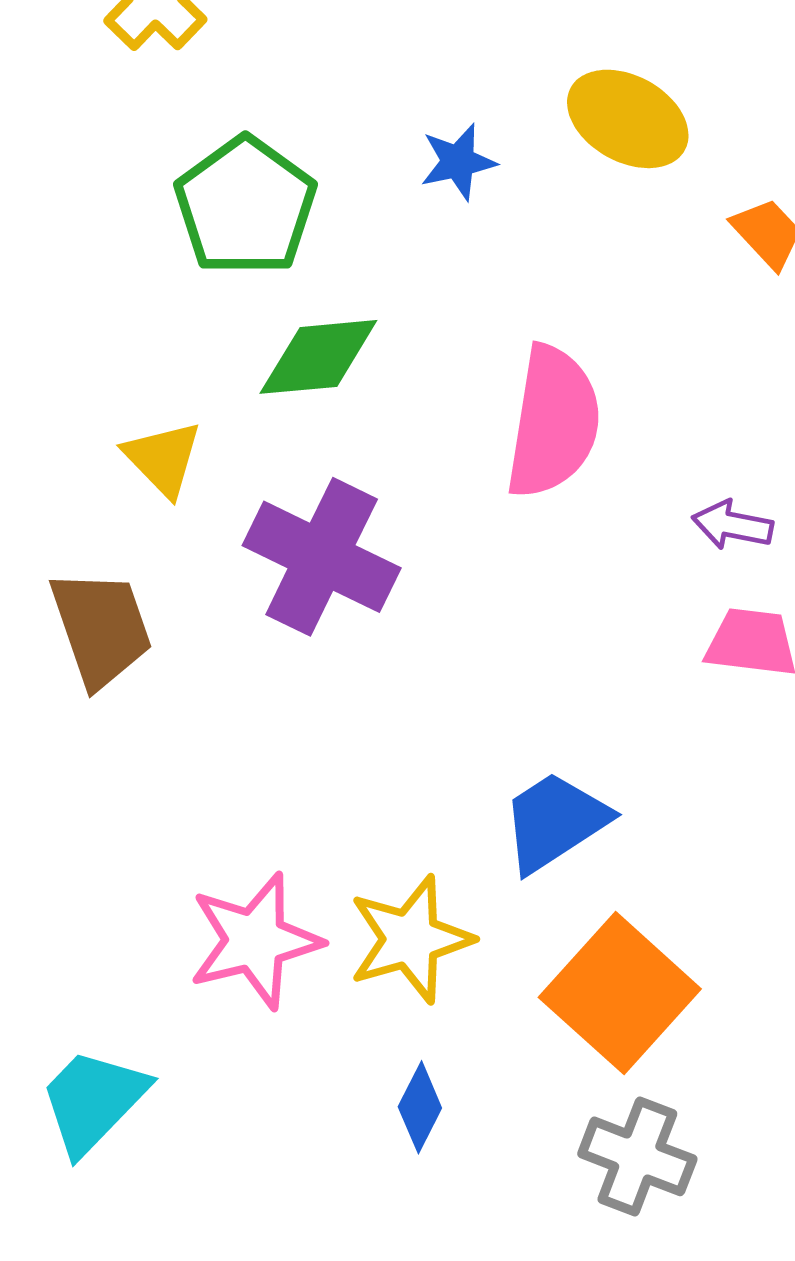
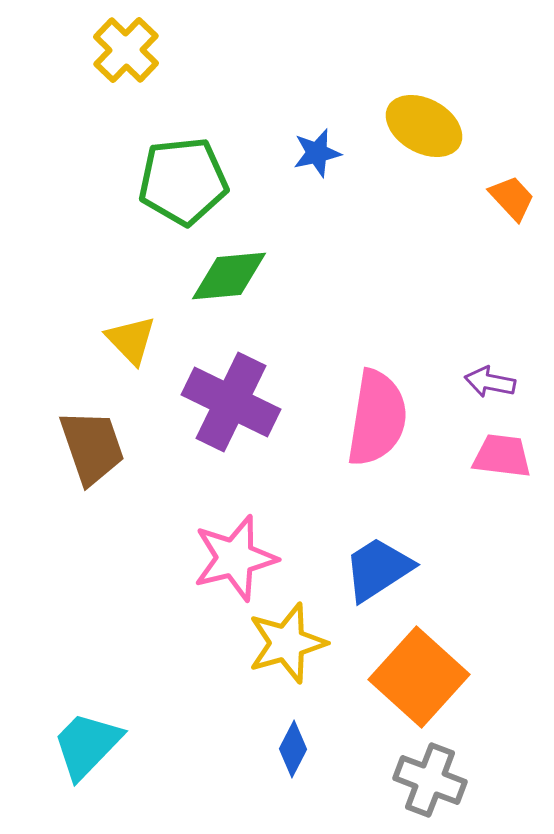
green pentagon: (245, 206) -> (183, 181), turned 30
pink semicircle: (553, 422) -> (377, 418), moved
pink star: (255, 941) -> (235, 558), moved

